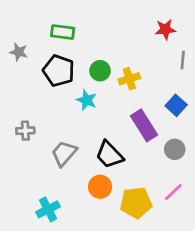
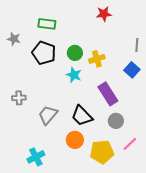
red star: (165, 29) -> (104, 14), moved
cyan star: (87, 100) -> (74, 75), moved
blue square: (176, 105) -> (132, 70), moved
gray circle: (175, 149) -> (116, 121), moved

